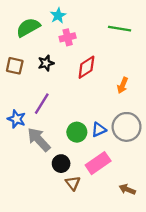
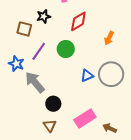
brown square: (15, 66) -> (24, 29), moved
green circle: (77, 132) -> (66, 49), moved
pink rectangle: (98, 163) -> (85, 119), moved
brown triangle: (73, 183) -> (50, 126), moved

